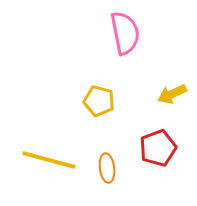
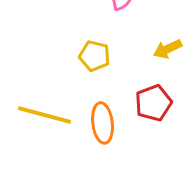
orange ellipse: (107, 168) -> (103, 123), size x1.4

